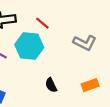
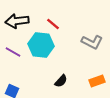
black semicircle: (51, 85) -> (61, 81), turned -112

